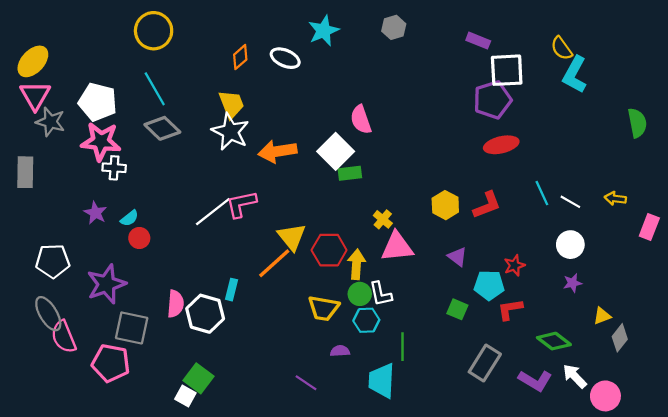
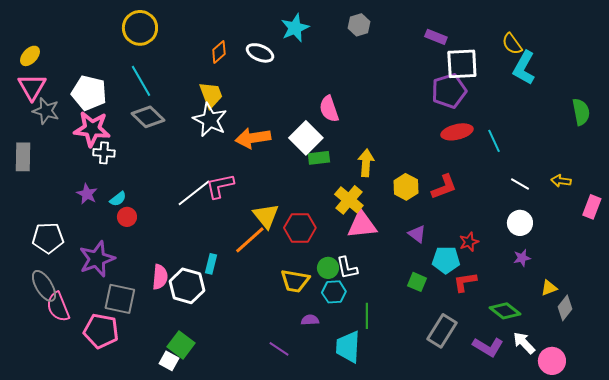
yellow ellipse: (33, 61) -> (30, 56), size x0.7
cyan line: (542, 193) -> (494, 141), moved
yellow cross: (383, 219) -> (349, 200), size x1.6
yellow arrow: (356, 264) -> (366, 163), moved

